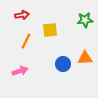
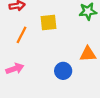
blue circle: (63, 64) -> (63, 71), moved

